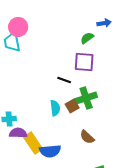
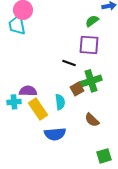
cyan semicircle: (55, 108) -> (60, 102), moved
purple semicircle: (18, 133) -> (28, 91), moved
yellow rectangle: (33, 143) -> (38, 109), moved

